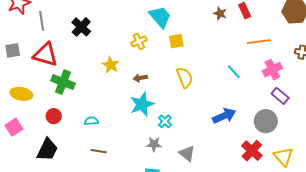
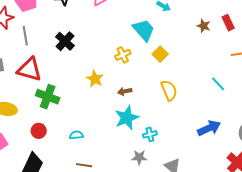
yellow square: (176, 41) -> (160, 54), turned -35
cyan cross: (165, 121) -> (150, 134), turned 32

